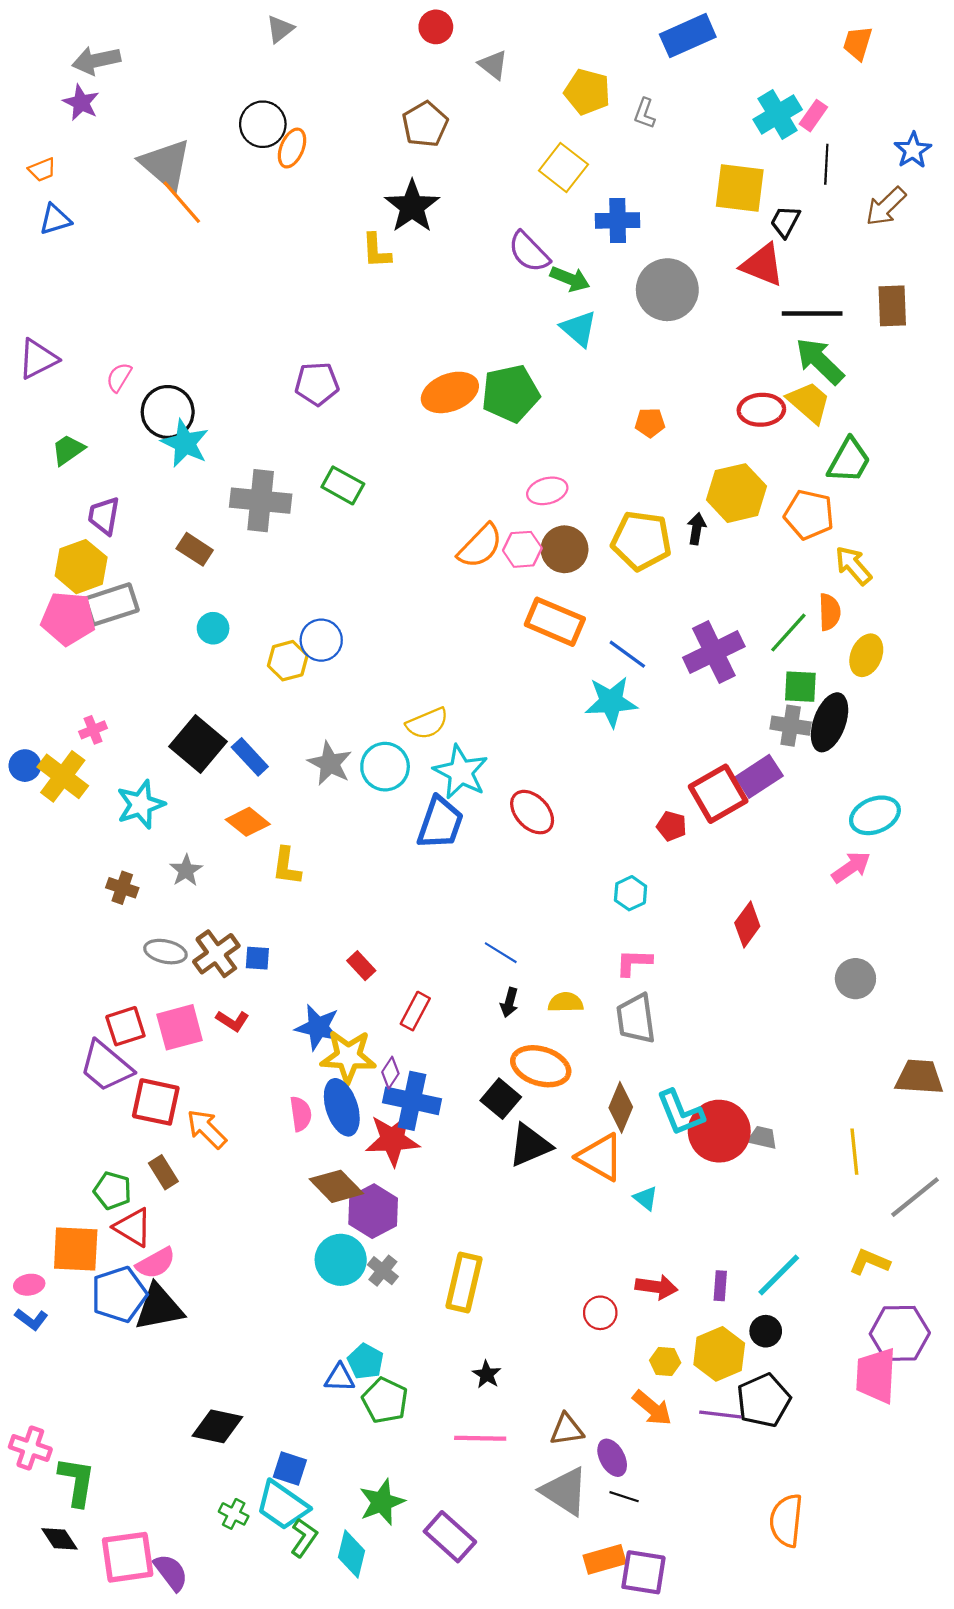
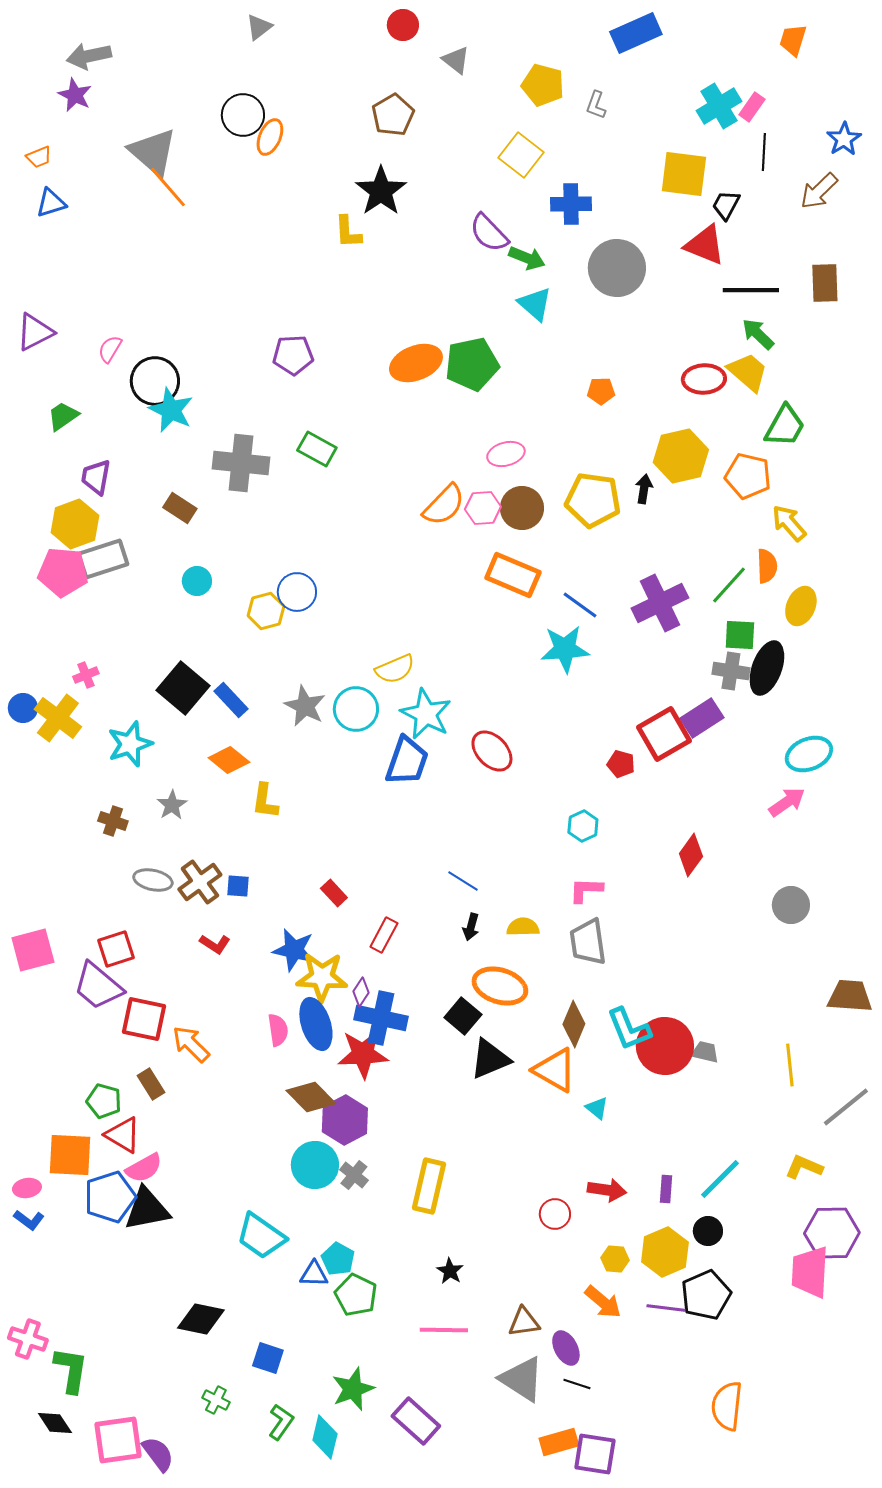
green arrow: (820, 361) -> (758, 334), size x0.7
pink square: (180, 1027) -> (33, 950), moved
cyan trapezoid: (282, 1505) -> (261, 1236), moved

